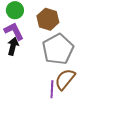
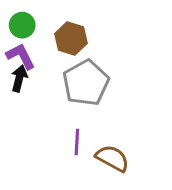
brown semicircle: (65, 79) -> (112, 158), moved, turned 80

